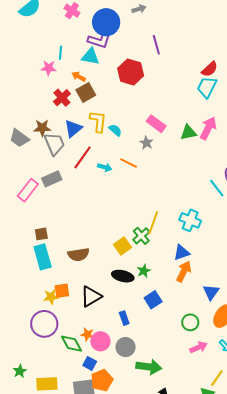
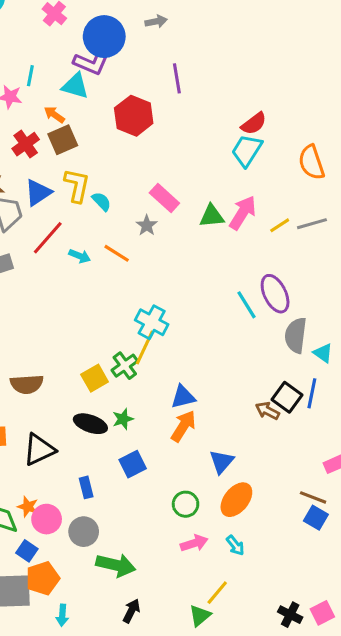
cyan cross: (190, 220) -> (152, 322), moved

